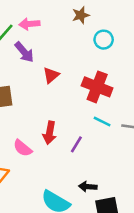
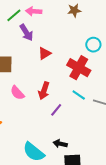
cyan circle: (104, 40) -> (93, 45), moved
red arrow: (50, 133) -> (44, 91), moved
pink semicircle: (23, 148) -> (17, 93), moved

